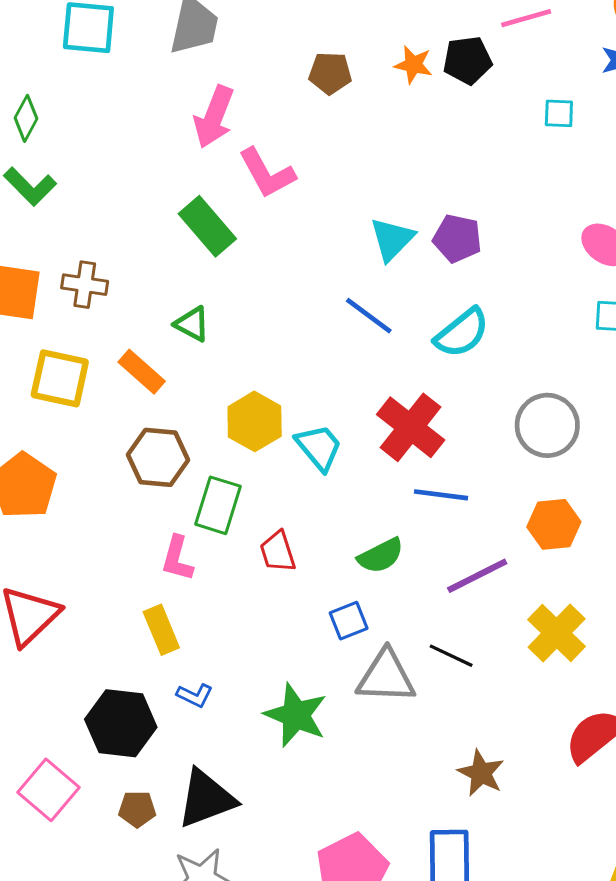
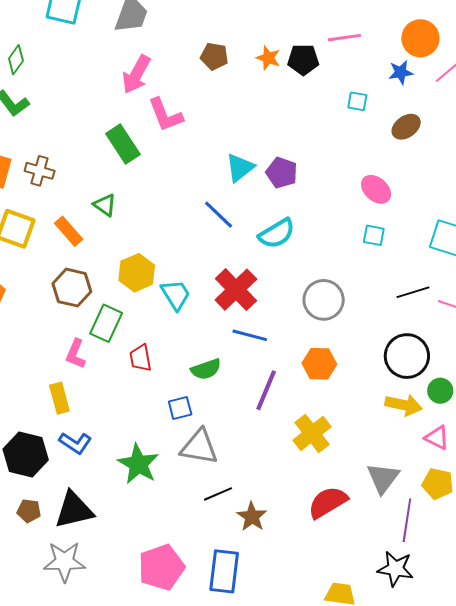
purple line: (477, 576) -> (266, 390), turned -48
black line: (451, 656) -> (218, 494), moved, turned -56
blue L-shape: (195, 695) -> (75, 443), size x1.4

